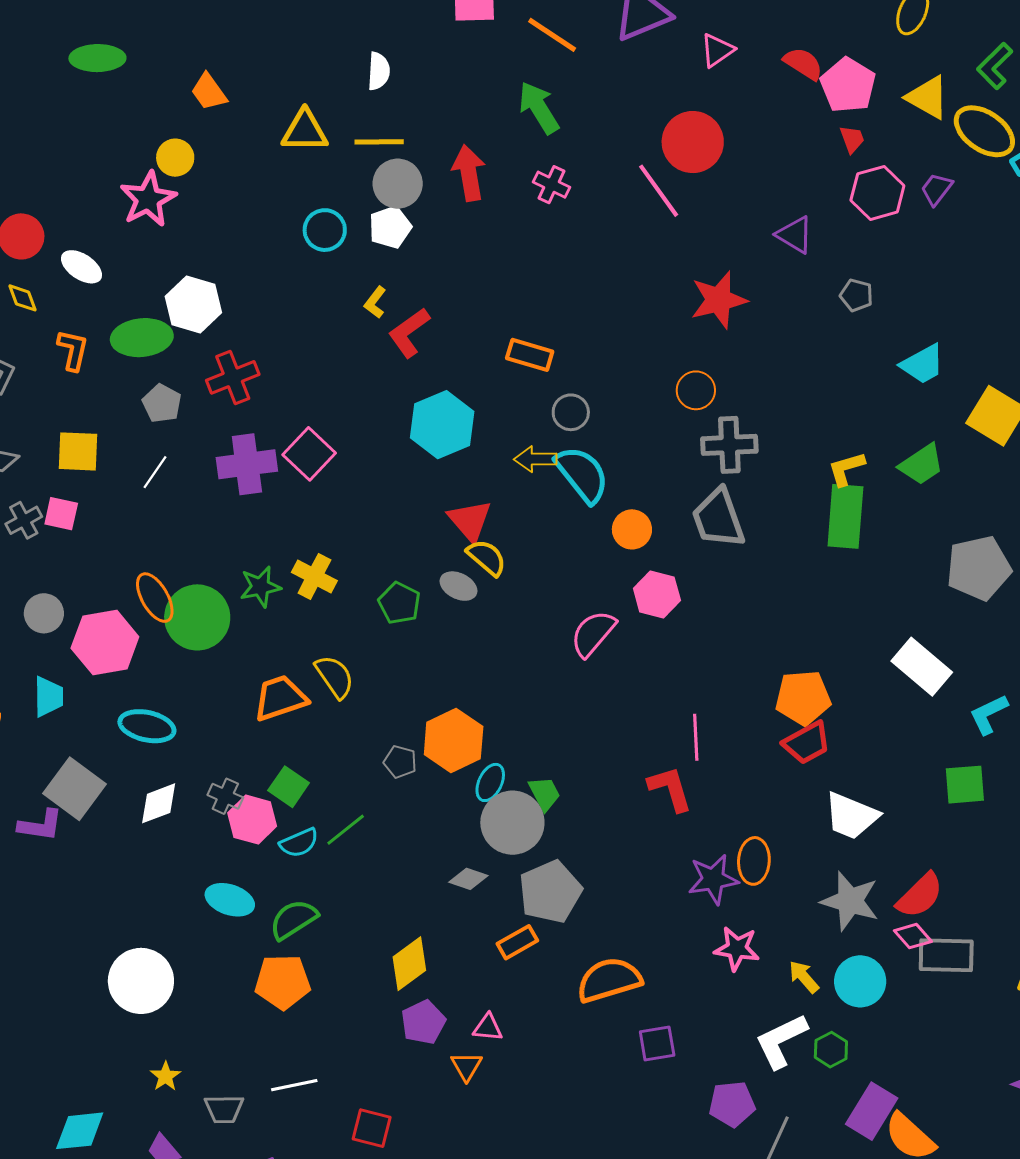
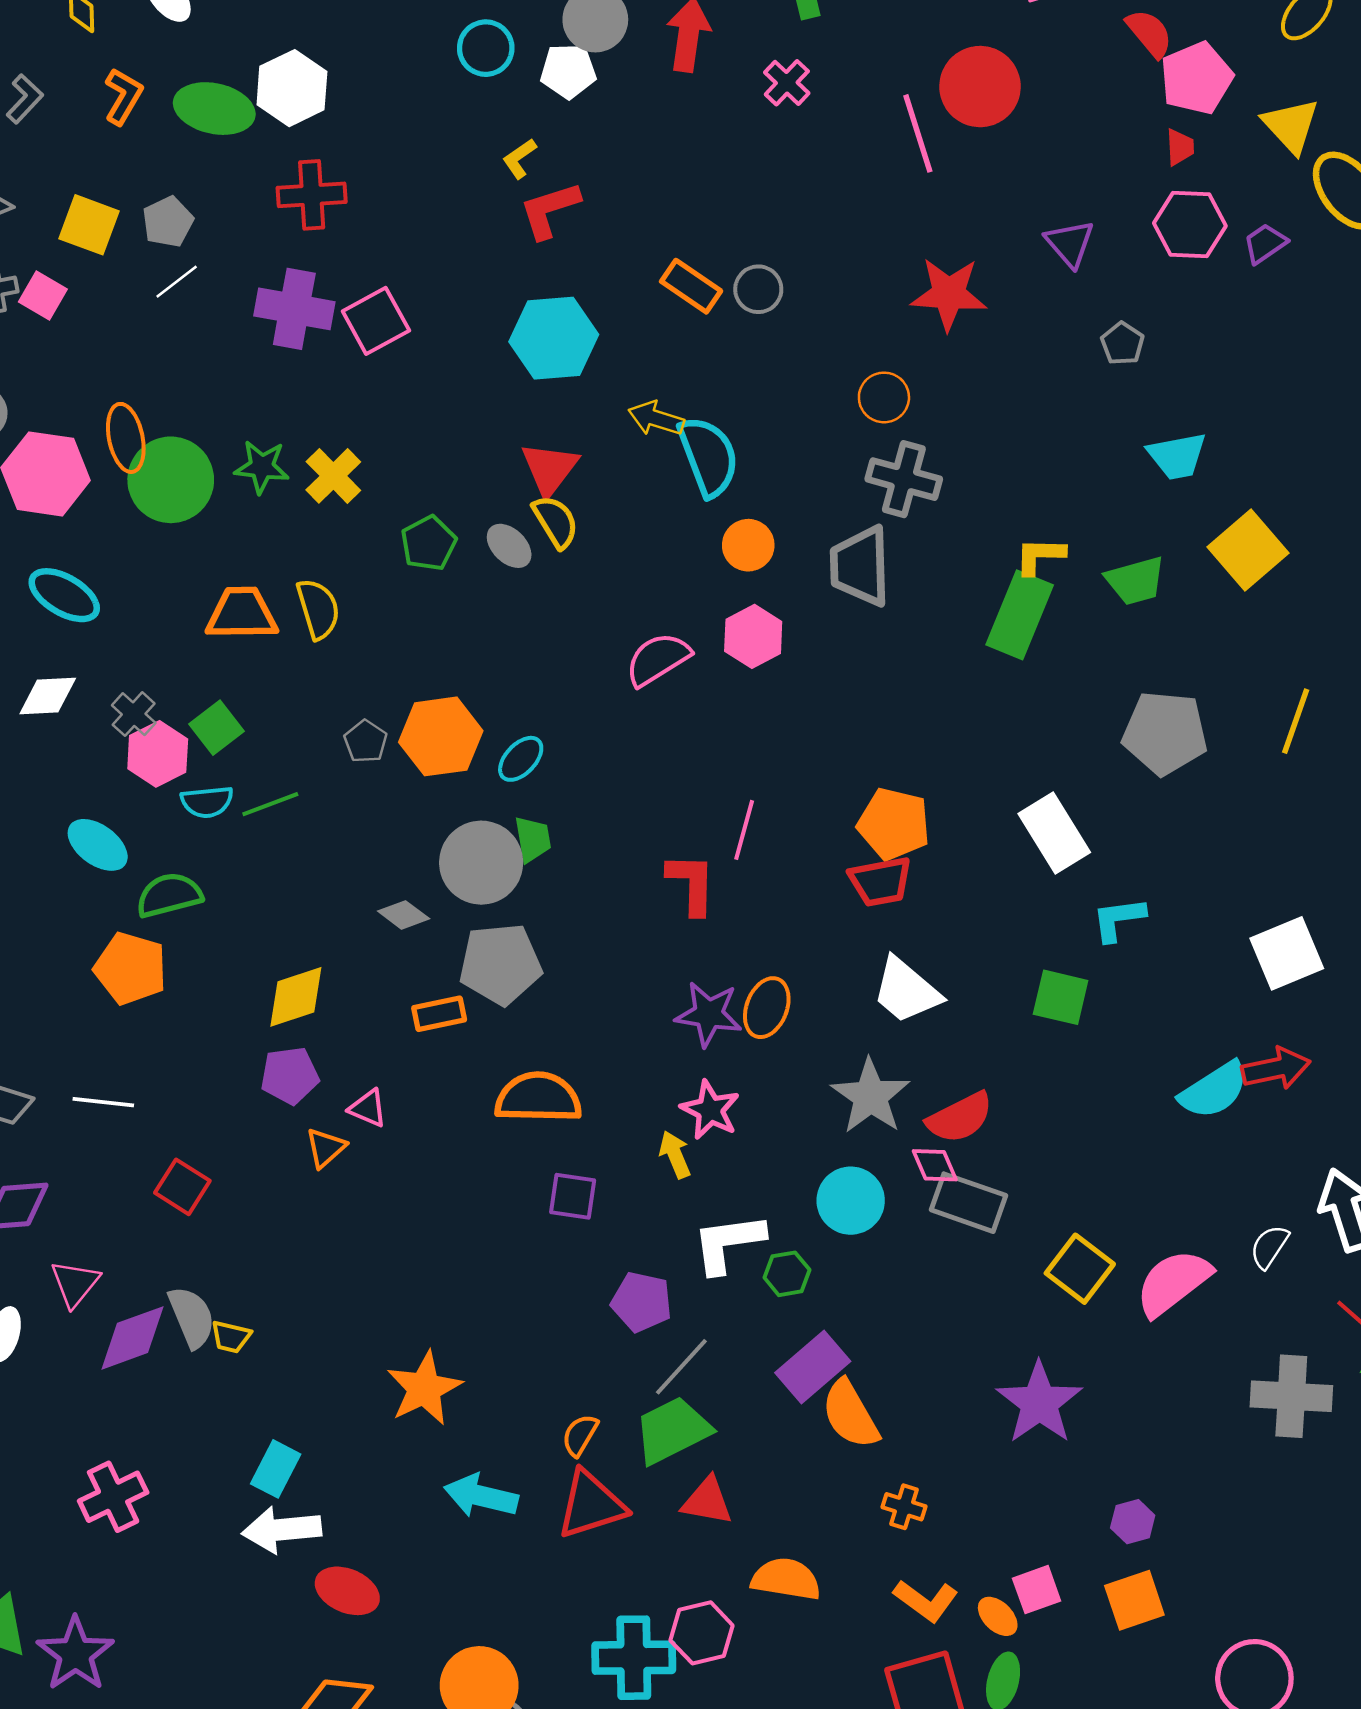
gray pentagon: (162, 403) -> (168, 222), moved
gray circle: (571, 412) -> (758, 289), moved
cyan ellipse: (490, 782) -> (521, 759), moved
yellow arrow: (804, 977) -> (675, 1155), moved

